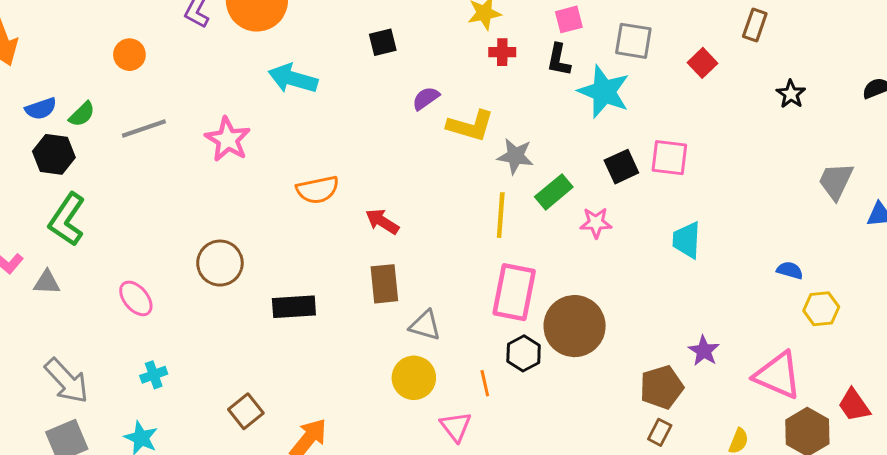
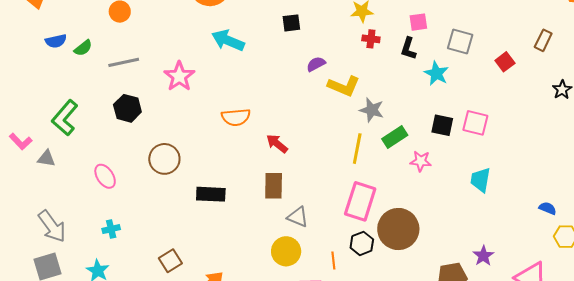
cyan star: (604, 92) -> (436, 73), size x0.7
black hexagon: (54, 154) -> (127, 108), moved
black square: (621, 167) -> (442, 125), turned 30

